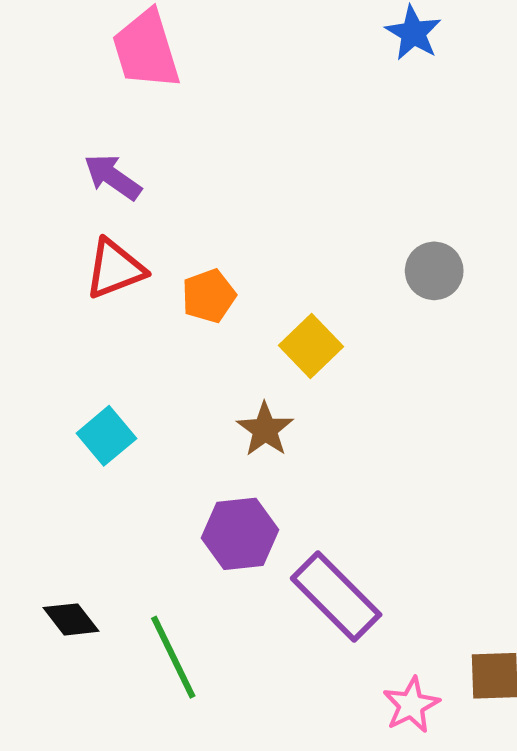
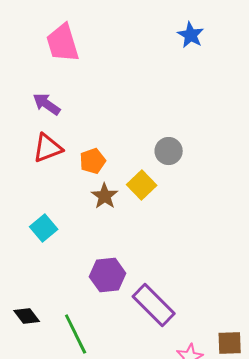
gray circle: (434, 271) -> (169, 151), moved
brown star: (265, 430) -> (105, 196), moved

